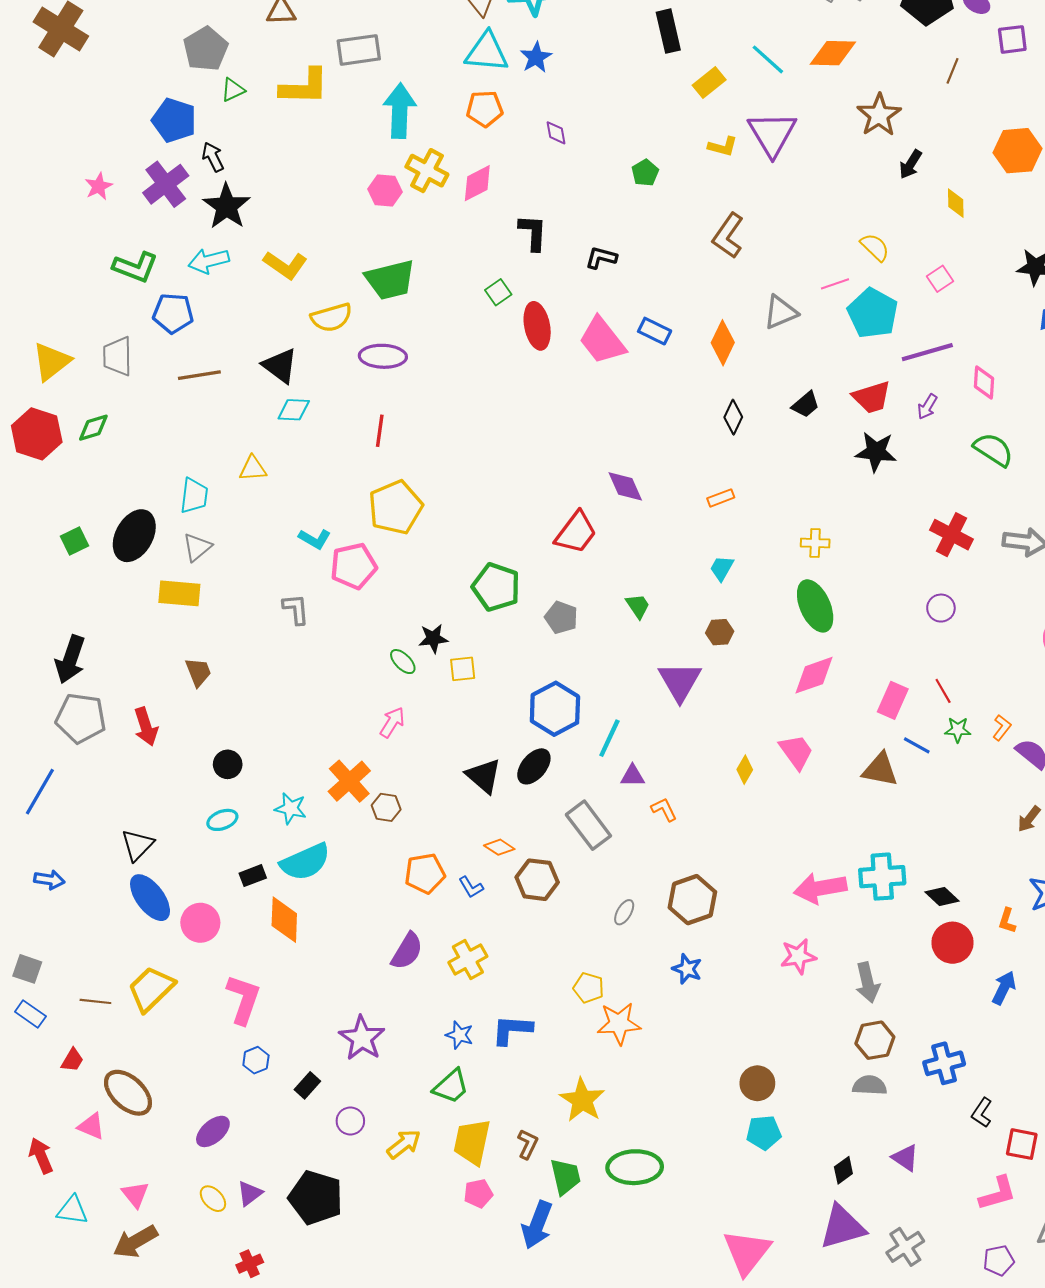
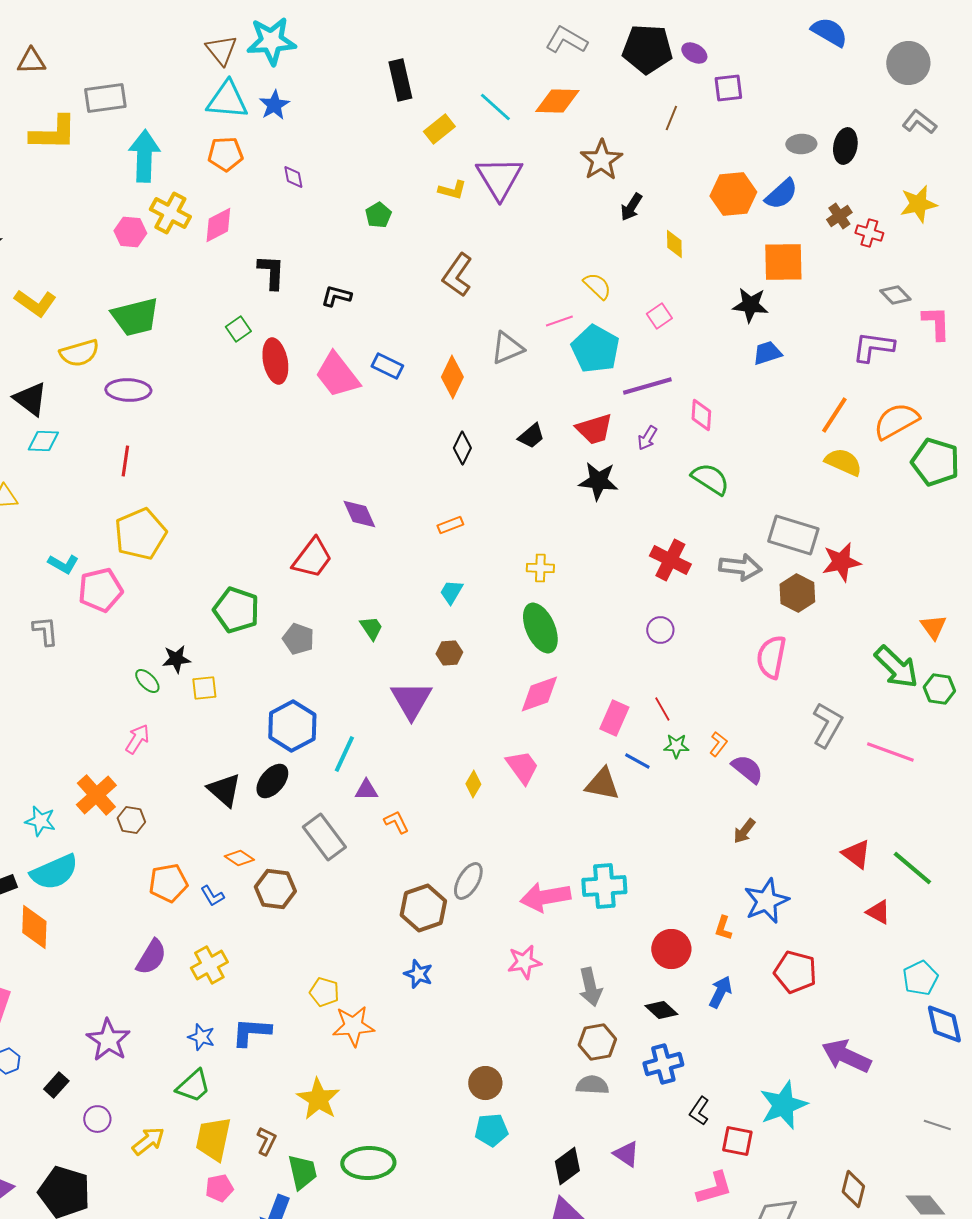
black diamond: (942, 897) -> (661, 1010), moved
gray ellipse: (624, 912) -> (468, 881), moved, size x1.5
black diamond: (843, 1170) -> (567, 1166), size x1.4

